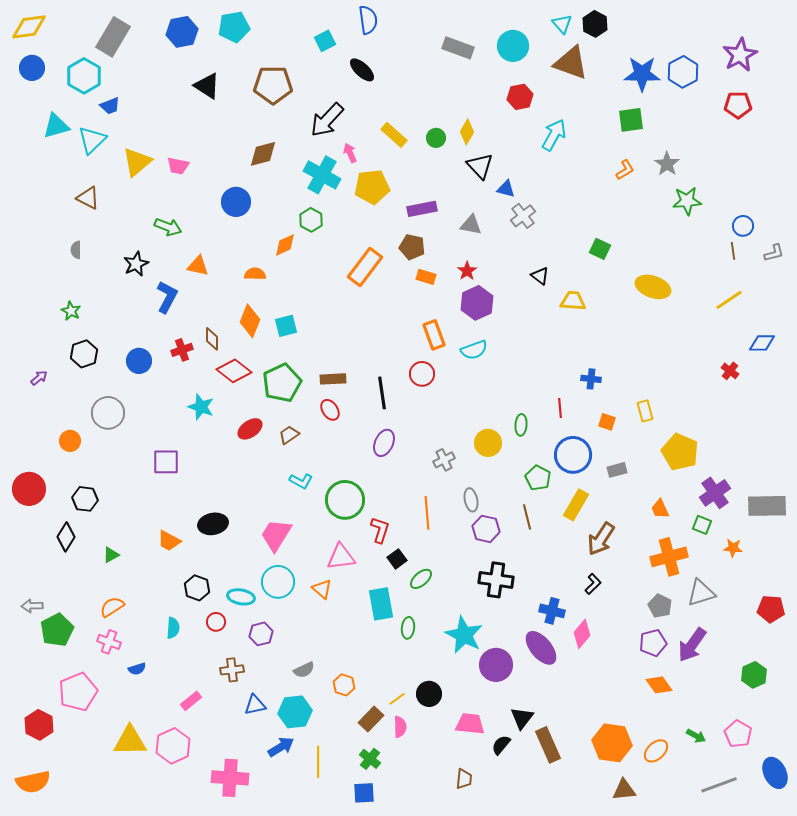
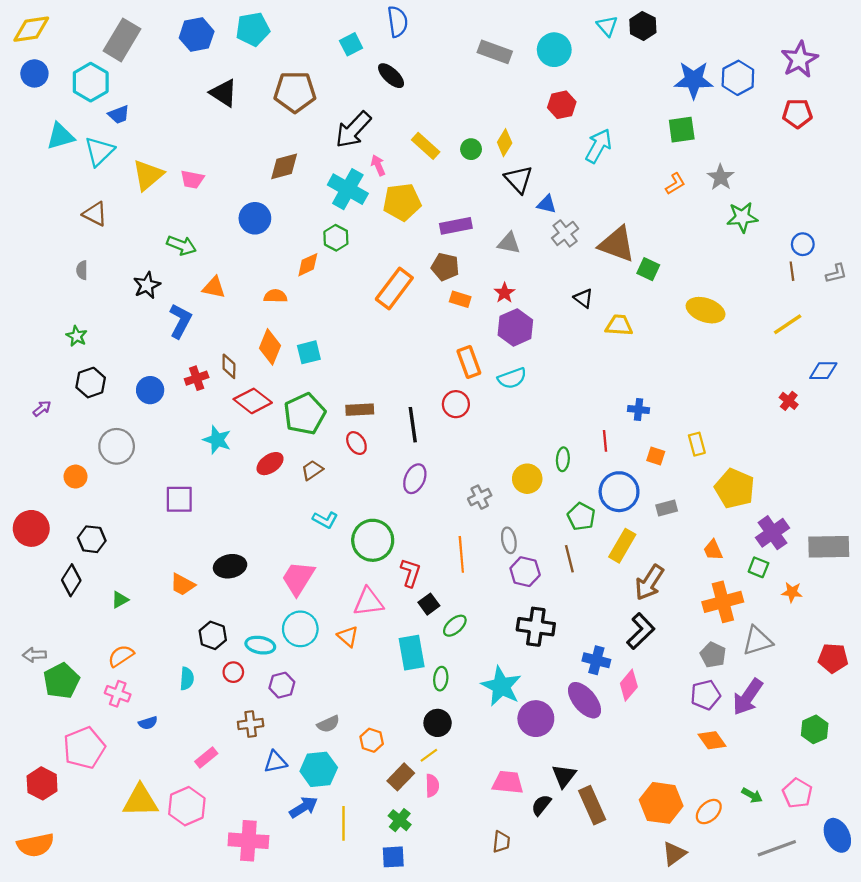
brown triangle: (571, 63) -> (617, 244), moved
black L-shape: (593, 584) -> (641, 631), size x1.6
black circle: (429, 694) -> (438, 723), moved
brown triangle: (624, 790) -> (674, 854), turned -30

